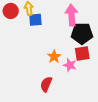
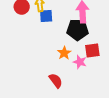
black pentagon: (82, 33) -> (78, 30), moved
red semicircle: (46, 84) -> (56, 81), turned 119

